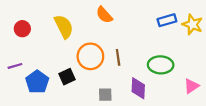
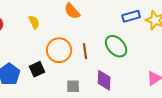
yellow semicircle: (64, 27) -> (34, 22), size x0.6
green ellipse: (161, 65) -> (116, 46), moved, turned 45

